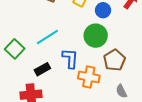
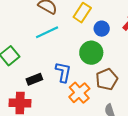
cyan line: (47, 37) -> (47, 32), moved
orange cross: (89, 77) -> (79, 93), turned 30

